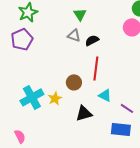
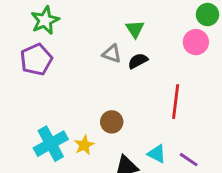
green triangle: (80, 14) -> (135, 29), moved
red line: (96, 68) -> (176, 102), moved
cyan triangle: (105, 95) -> (157, 154), moved

